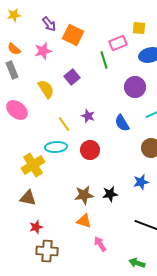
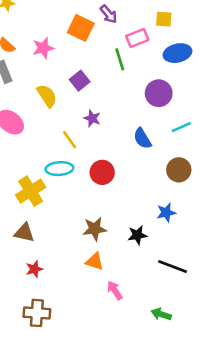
purple arrow: (49, 24) -> (108, 14), moved
purple star: (88, 116) -> (92, 118), moved
black star: (110, 194) -> (137, 235), moved
brown cross: (47, 251) -> (37, 313), moved

